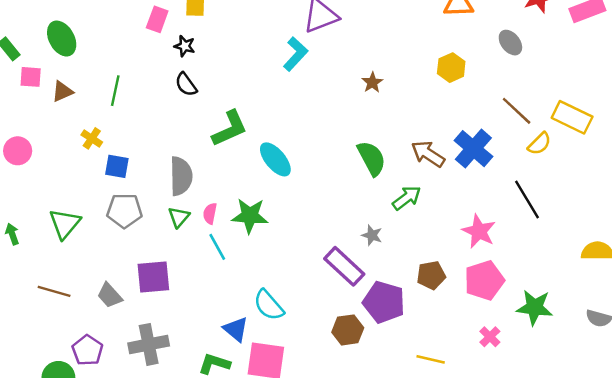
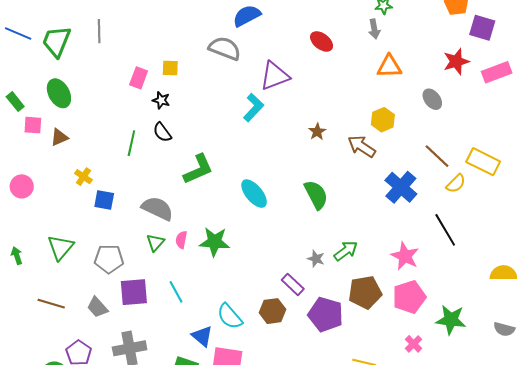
green line: (115, 91) -> (131, 143), moved
brown arrow: (428, 154) -> (362, 146), moved
cyan ellipse: (275, 159) -> (254, 194), moved
gray semicircle: (181, 176) -> (157, 208), turned -64
green arrow: (407, 198) -> (346, 251), moved
gray pentagon: (124, 211) -> (109, 259), moved
cyan line: (217, 247) -> (176, 292), moved
purple rectangle: (344, 266) -> (293, 284), size x0.7
brown pentagon: (431, 275) -> (365, 292), size x1.4
brown hexagon: (348, 330) -> (273, 311), moved

